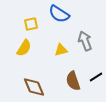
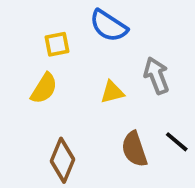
black line: (96, 77) -> (177, 142), turned 72
brown diamond: (34, 87) -> (63, 160), turned 45

